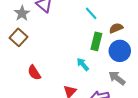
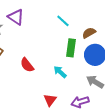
red semicircle: (34, 73) -> (27, 65), moved

